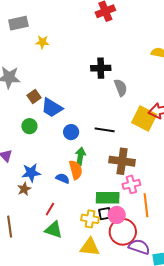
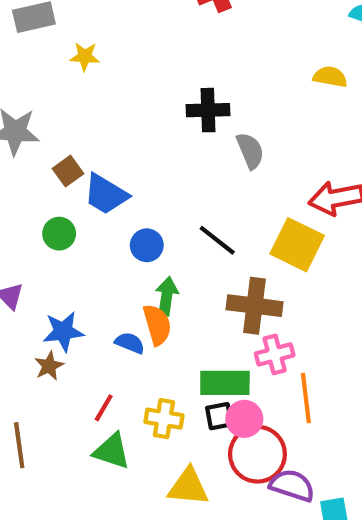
yellow square: (144, 118) -> (297, 245), moved
black line: (105, 130) -> (217, 240), turned 30
yellow cross: (90, 219) -> (164, 419), moved

